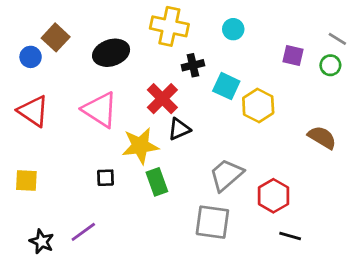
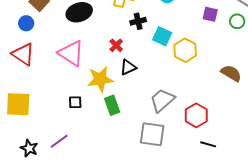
blue circle: (31, 57) -> (26, 23), moved
red cross: (162, 99) -> (116, 45), size x0.6
yellow square: (26, 180) -> (18, 104), size x1.5

